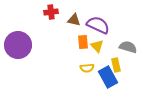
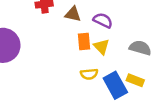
purple semicircle: (98, 25) -> (103, 20), size x0.7
yellow rectangle: (116, 65) -> (135, 80), moved, turned -56

